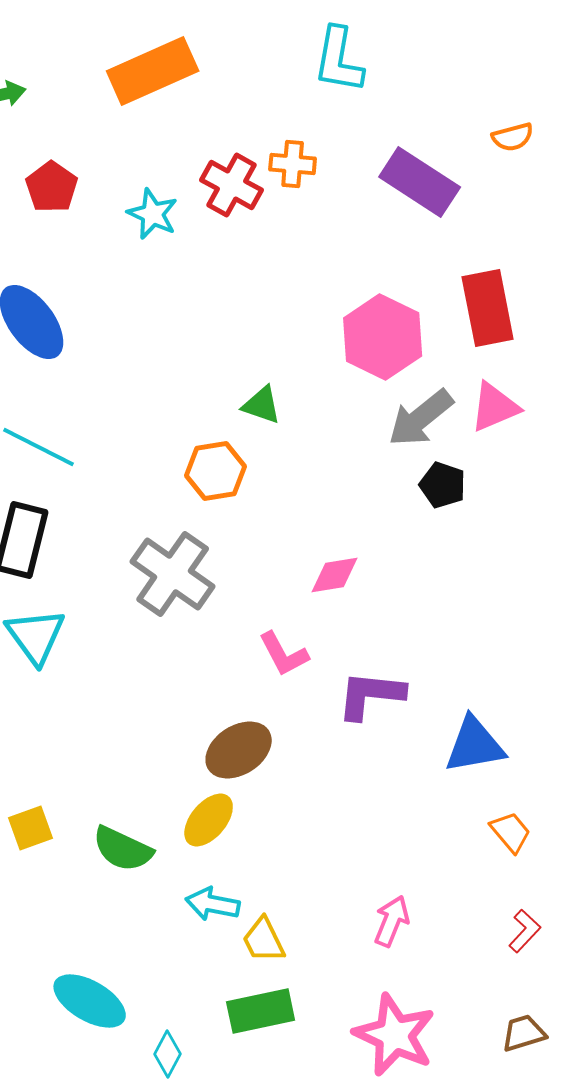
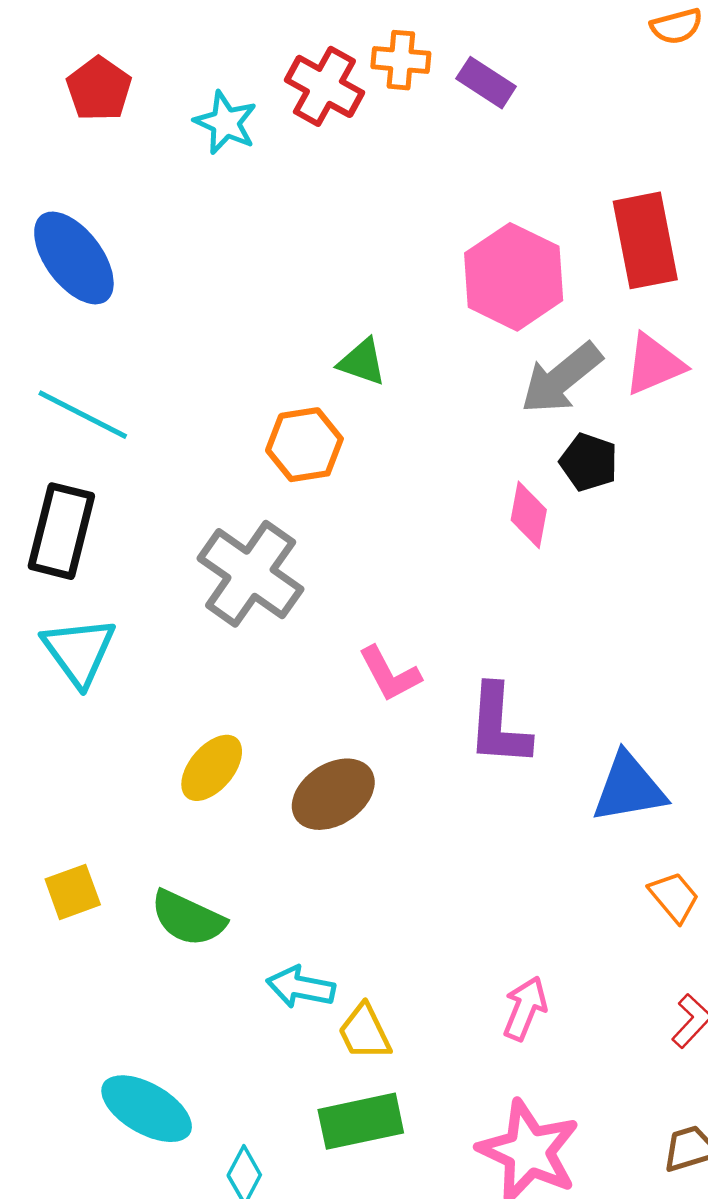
purple rectangle: (420, 182) -> (486, 83), moved, size x0.6
pink diamond: (335, 575) -> (529, 515), moved, turned -70
purple L-shape: (371, 695) -> (499, 725), turned -92
yellow ellipse: (209, 820) -> (212, 768), moved

